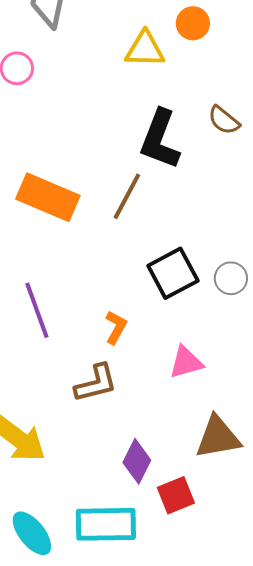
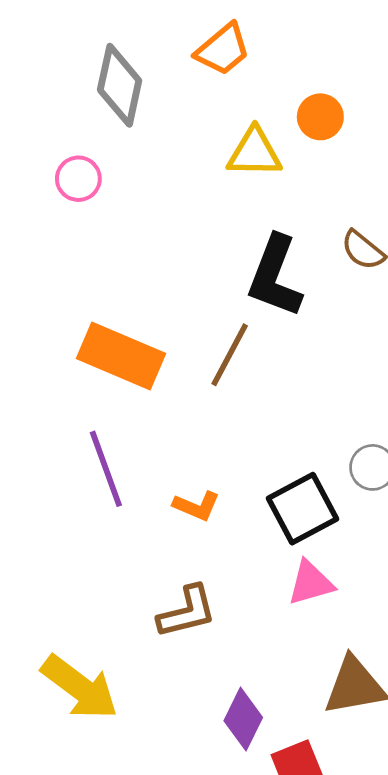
black square: (173, 273) -> (302, 509), moved
purple line: (37, 310) -> (106, 469), moved
orange L-shape: (116, 327) -> (197, 506), moved, turned 84

